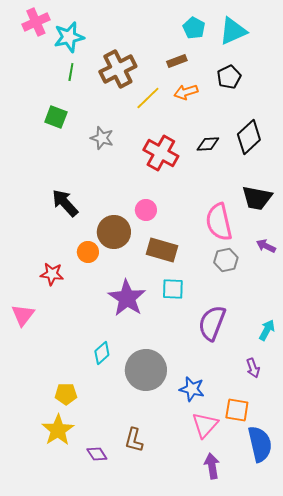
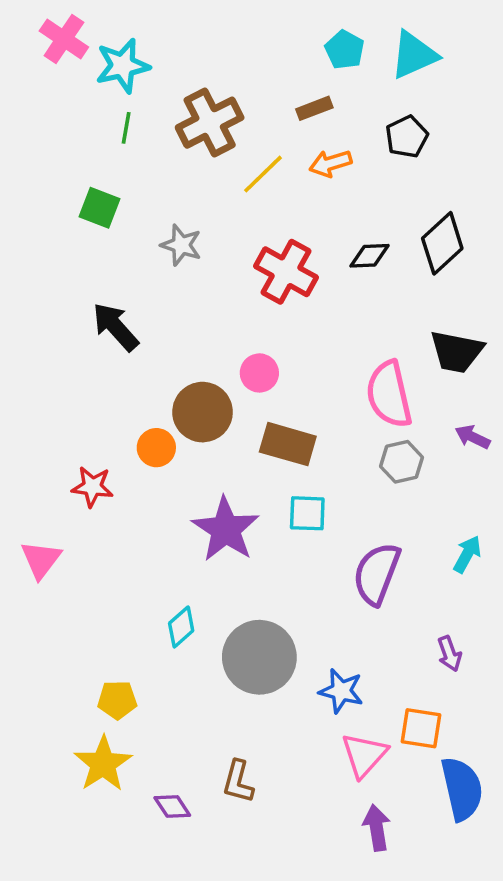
pink cross: (36, 22) -> (64, 39), turned -32
black arrow: (65, 203) -> (115, 327), moved
cyan arrow: (267, 330) -> (467, 554), moved

